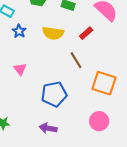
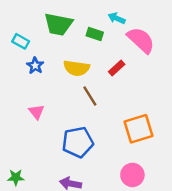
brown line: (76, 60) -> (90, 96), moved
orange square: (104, 83) -> (138, 129), turned -35

